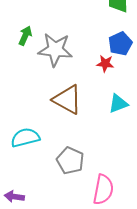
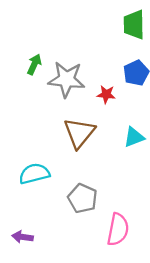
red star: (105, 64) -> (106, 94), moved
brown triangle: (67, 100) -> (79, 133), turned 40

